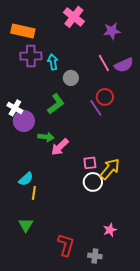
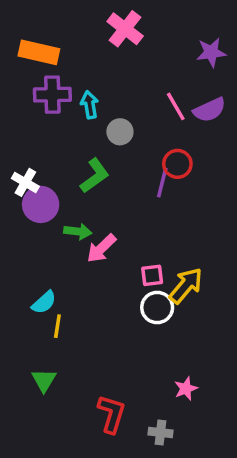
purple star: (112, 31) -> (211, 52), moved
purple line: (96, 108) -> (162, 182), turned 48

